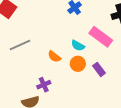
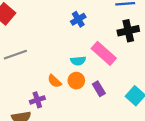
cyan semicircle: (78, 46) -> (78, 61), turned -40
orange semicircle: (54, 57) -> (54, 81), moved

